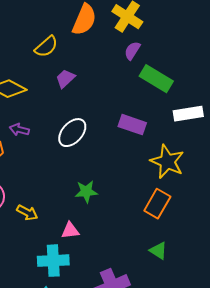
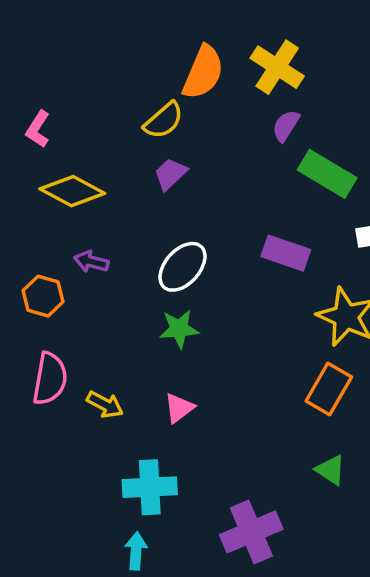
yellow semicircle: (46, 47) -> (164, 120), moved
green star: (86, 192) -> (179, 329), moved
pink triangle: (70, 231) -> (179, 408), moved, turned -30

